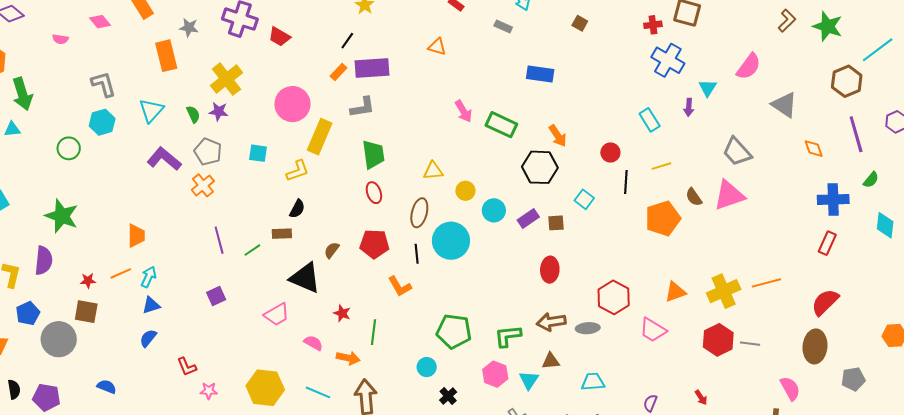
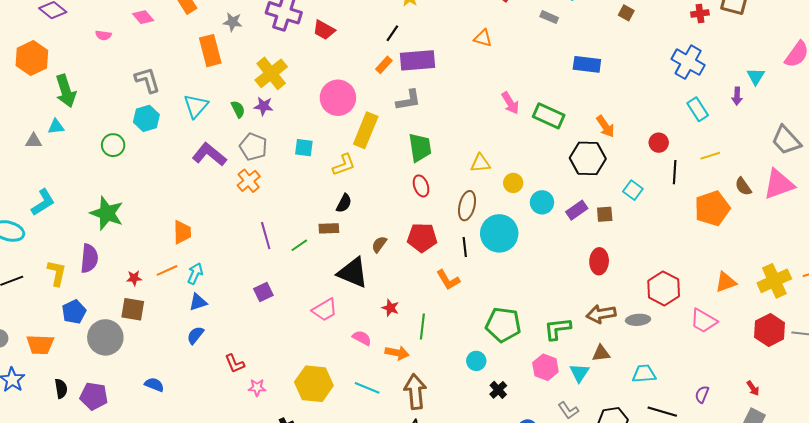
blue cross: (668, 60) -> (688, 62), moved

